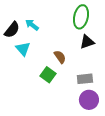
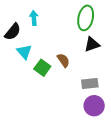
cyan arrow: (32, 25) -> (34, 18), moved, turned 48
green square: (48, 75) -> (42, 68), moved

